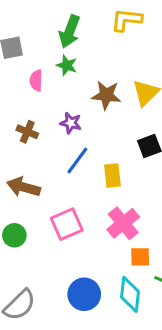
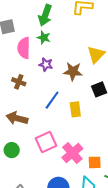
pink semicircle: (36, 81) -> (24, 48), size x1.5
brown star: (106, 95) -> (73, 71), moved
purple star: (71, 123) -> (46, 64), moved
pink cross: (123, 223) -> (72, 153), moved

